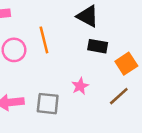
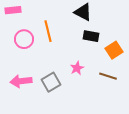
brown line: (119, 96) -> (108, 76), turned 60
gray square: (48, 104) -> (51, 82), turned -36

